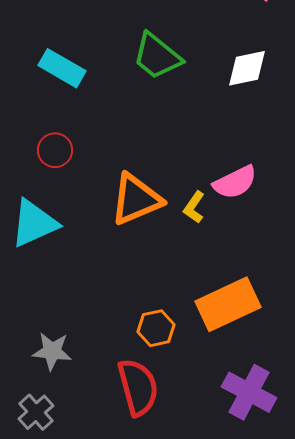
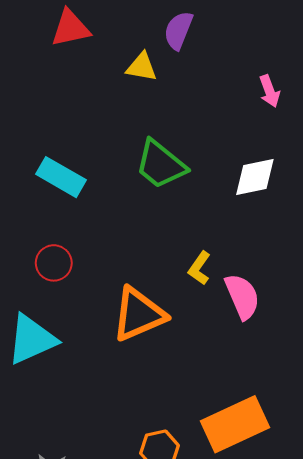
pink semicircle: (235, 182) -> (242, 296), turned -87
yellow L-shape: (194, 207) -> (199, 268), moved

